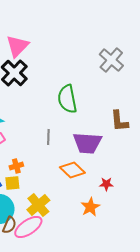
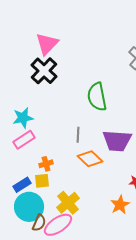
orange diamond: (72, 170) -> (90, 159), moved

